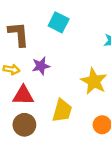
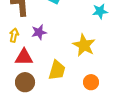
yellow arrow: (11, 69) -> (14, 35), turned -88

